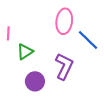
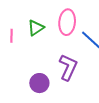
green triangle: (25, 52) -> (36, 28), moved

